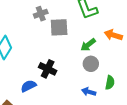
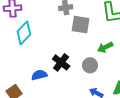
gray circle: (91, 64) -> (90, 65), moved

